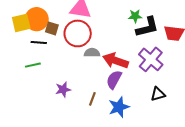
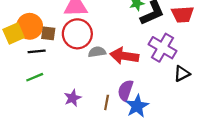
purple semicircle: (114, 80) -> (125, 90), moved
black triangle: (158, 94) -> (182, 74), moved

